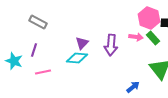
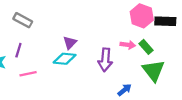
pink arrow: (136, 37) -> (128, 45), moved
green rectangle: (153, 38) -> (146, 47), moved
purple arrow: (111, 45) -> (105, 60), moved

